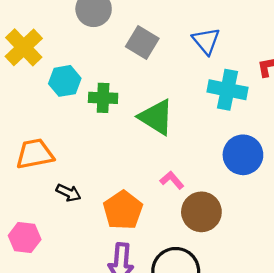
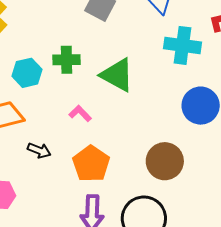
cyan hexagon: (65, 81) -> (27, 73), moved
pink L-shape: (172, 180) -> (80, 113), moved

